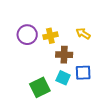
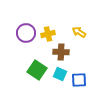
blue square: (83, 73) -> (79, 80), moved
green square: (40, 87) -> (37, 70), moved, turned -30

